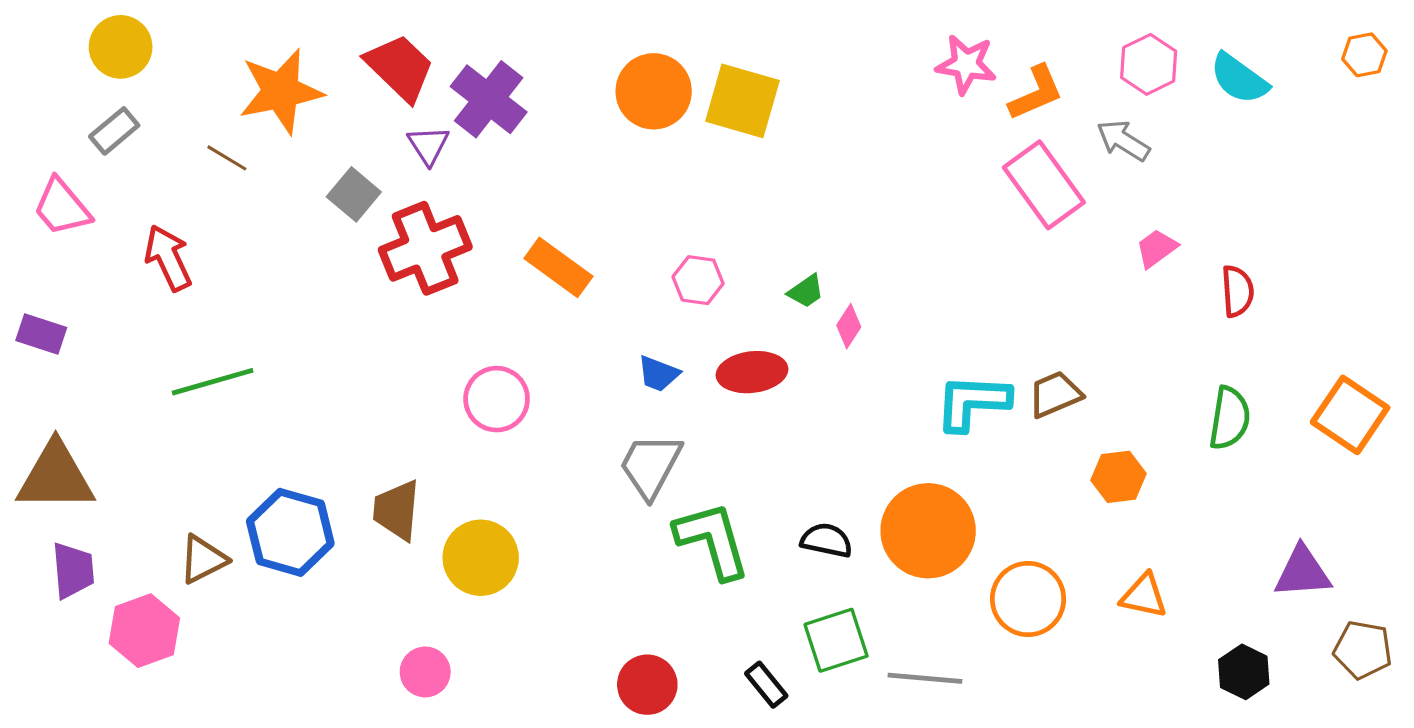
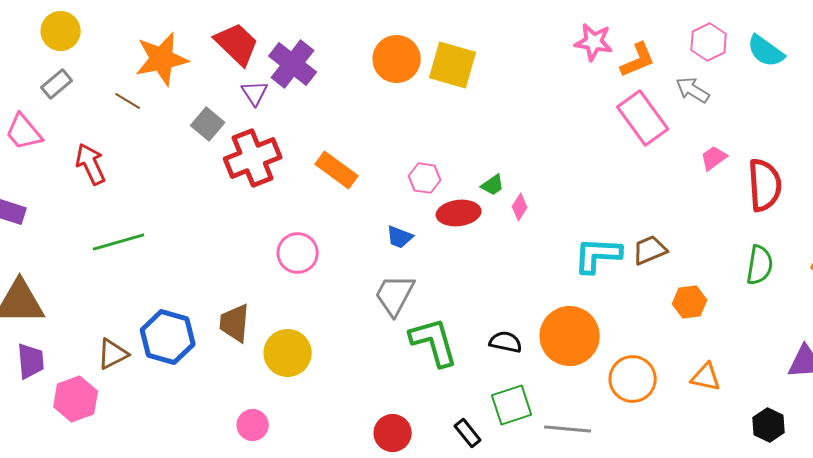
red semicircle: (1237, 291) -> (765, 185), size x1.6
red ellipse: (752, 372) -> (459, 213), moved

